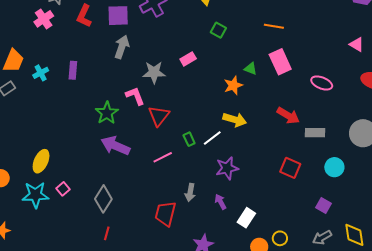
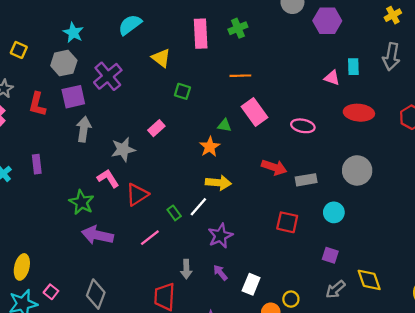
red triangle: (159, 116) -> (137, 195), turned 30

